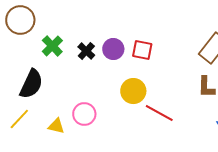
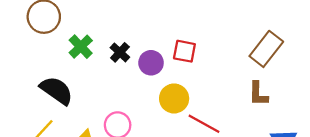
purple circle: (113, 49) -> (151, 63), moved
black semicircle: (31, 84) -> (56, 90), turned -80

